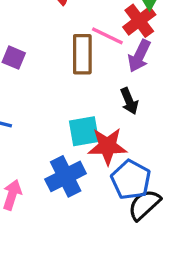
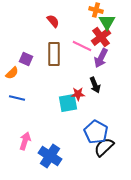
brown rectangle: (82, 54) -> (54, 54), moved
red star: (107, 146) -> (78, 94), moved, size x0.6
blue cross: (66, 176) -> (50, 156), moved, turned -30

